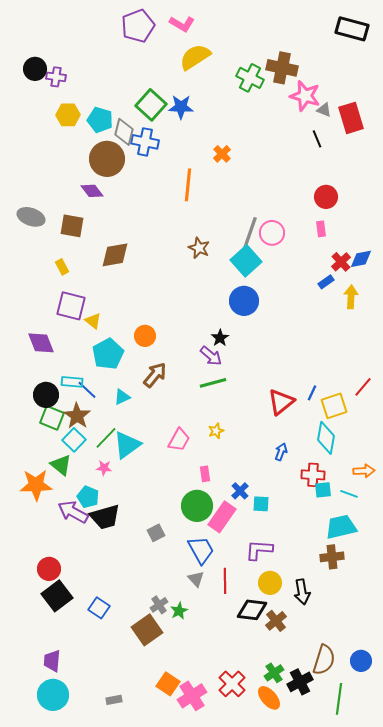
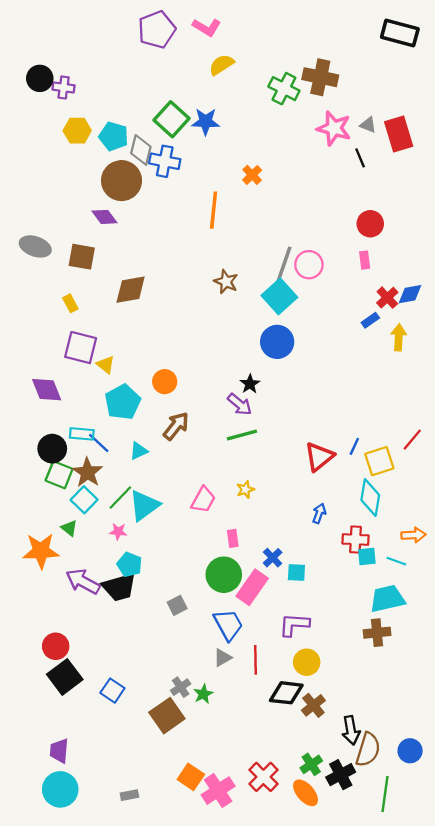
yellow semicircle: (195, 57) -> (221, 65), size x0.7
pink star: (305, 96) -> (334, 128), moved
green triangle: (61, 465) -> (69, 528), size x0.7
cyan pentagon: (88, 497) -> (129, 564), moved
gray triangle: (196, 579) -> (223, 658), turned 42
black arrow: (302, 592) -> (351, 730), moved

